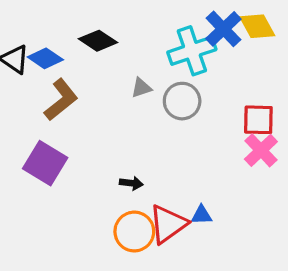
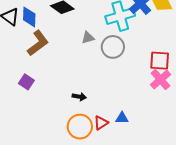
blue diamond: (45, 58) -> (29, 17), turned 55
purple square: (45, 163) -> (26, 82), size x0.6
red triangle: (168, 224) -> (101, 123), size x0.6

